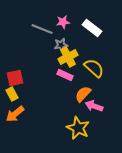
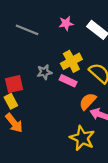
gray line: (42, 29) -> (27, 30), moved
gray star: (61, 45) -> (44, 72), moved
orange arrow: (15, 114) -> (14, 123), turned -90

